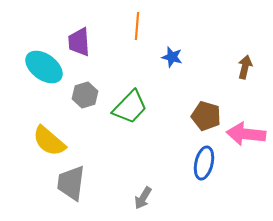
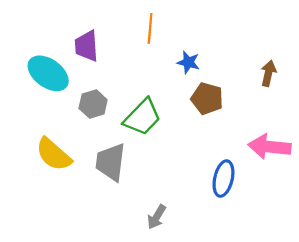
brown pentagon: (206, 116) -> (207, 99), moved
gray trapezoid: (71, 183) -> (111, 162), moved

